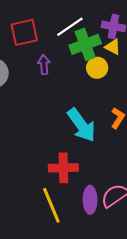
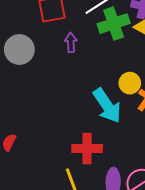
yellow circle: (97, 68) -> (130, 83), moved

